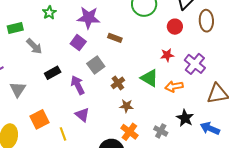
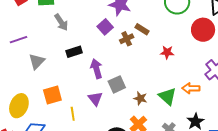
red circle: (175, 27) -> (203, 30), size x1.5
red star: (167, 55) -> (167, 52), moved
gray square: (96, 65) -> (117, 84), moved
green triangle: (149, 78) -> (167, 96), moved
brown cross: (118, 83) -> (127, 39), moved

